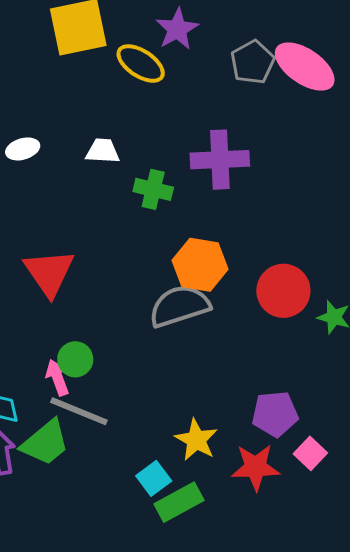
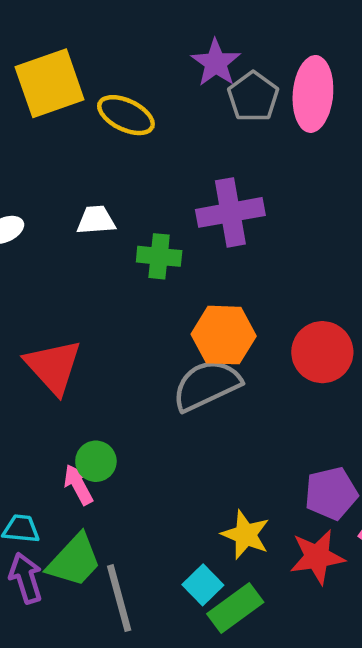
purple star: (177, 29) -> (216, 63), moved
pink ellipse: (305, 66) -> (313, 94), turned 68
gray line: (79, 411) -> (119, 598), moved, turned 60

